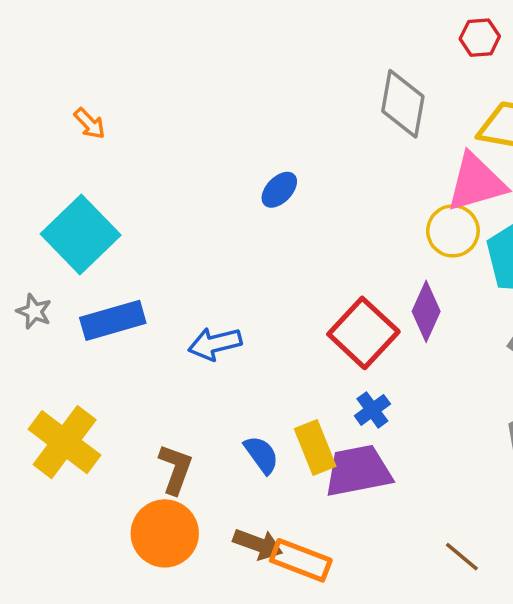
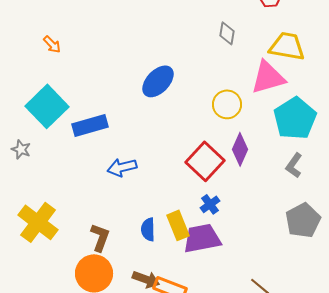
gray diamond: (403, 104) -> (227, 33), size x0.6
blue ellipse: (279, 190) -> (158, 81), size x1.6
yellow circle: (453, 231) -> (227, 104), moved
blue rectangle: (113, 320) -> (90, 125), moved
blue semicircle: (261, 455) -> (148, 229), turned -145

